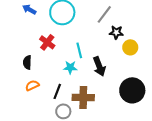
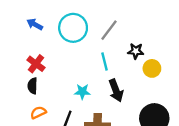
gray line: (104, 14) -> (109, 30), moved
red cross: (47, 42) -> (36, 64), moved
cyan line: (79, 50) -> (104, 61), moved

